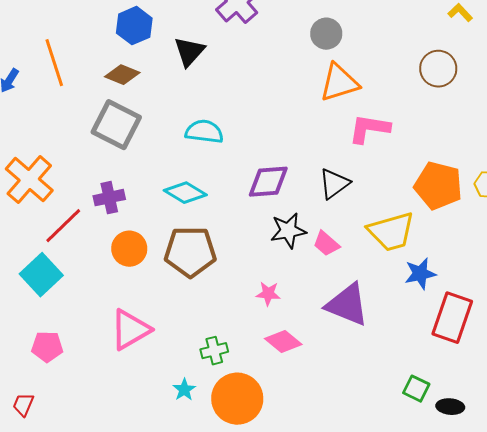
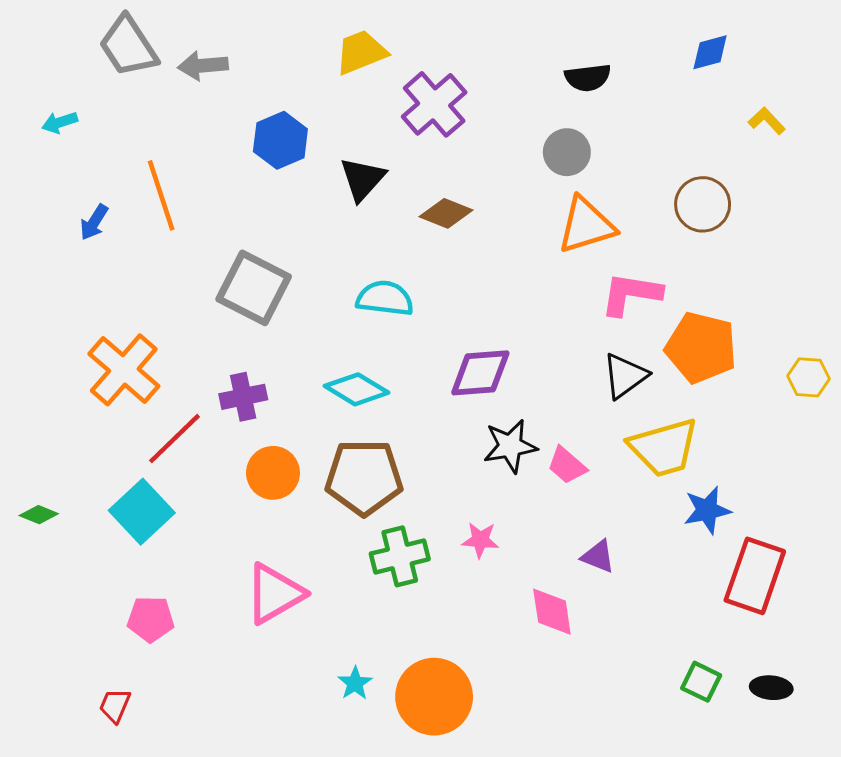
brown circle: (438, 69) -> (703, 204), moved
brown diamond: (122, 75) -> (446, 213), moved
black triangle: (334, 184) -> (625, 376), moved
orange pentagon: (438, 186) -> (701, 348), moved
purple triangle: (347, 305) -> (598, 556), size x0.5
pink diamond: (283, 342) -> (552, 612), moved, turned 42
green cross: (214, 351) -> (400, 556), moved, size x1.4
black ellipse: (450, 407) -> (771, 688), moved

